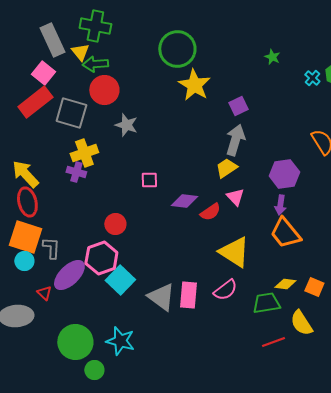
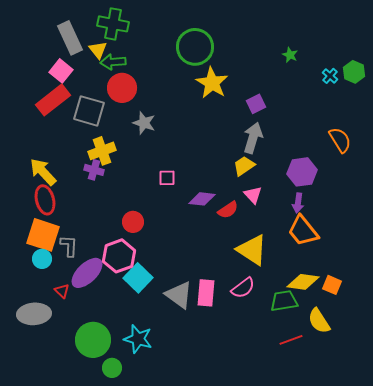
yellow diamond: (285, 284) -> (303, 282), size x1.5

